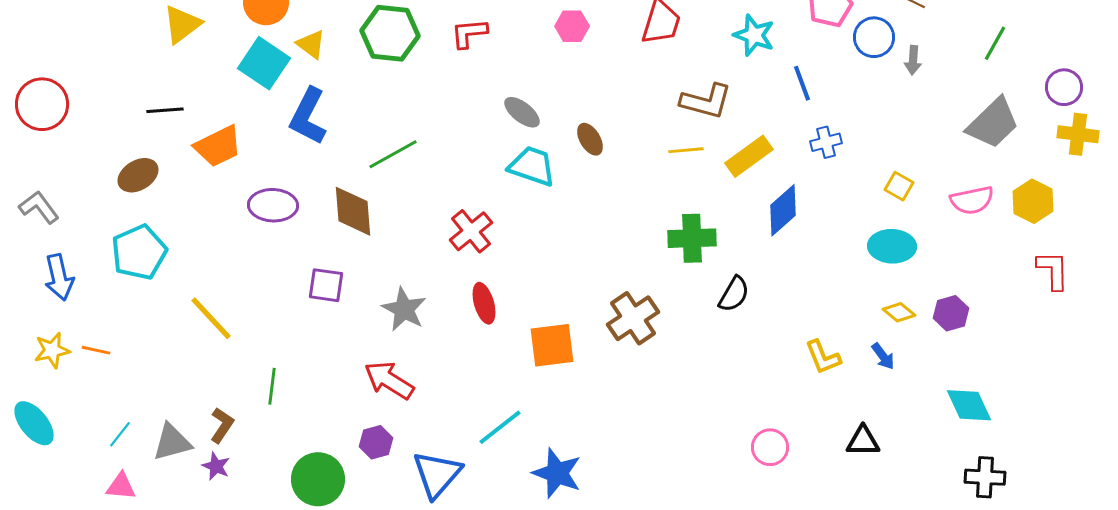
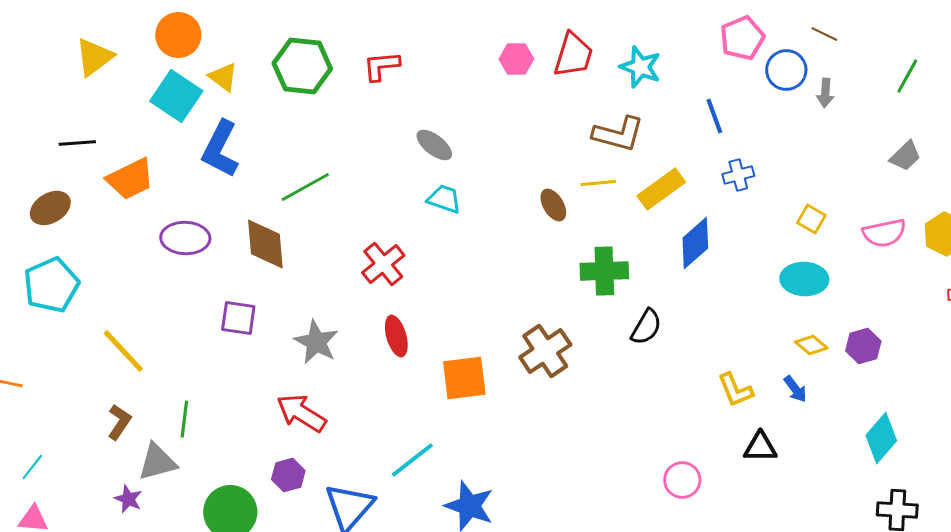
pink hexagon: (572, 26) -> (516, 59), moved
cyan star: (754, 35) -> (640, 67), moved
gray trapezoid: (993, 123) -> (905, 156), size x0.6
brown ellipse: (590, 139) -> (553, 205), moved
cyan trapezoid: (532, 166) -> (444, 199), size x0.7
cyan diamond: (969, 405) -> (881, 438), turned 66
brown L-shape: (222, 425) -> (119, 422), moved
black triangle: (863, 441) -> (760, 447), moved
gray triangle: (172, 442) -> (157, 462), moved

